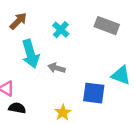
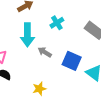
blue square: (94, 93) -> (72, 61), moved

